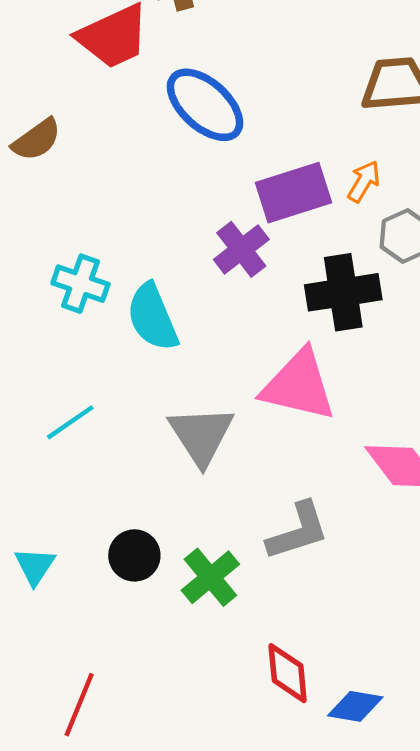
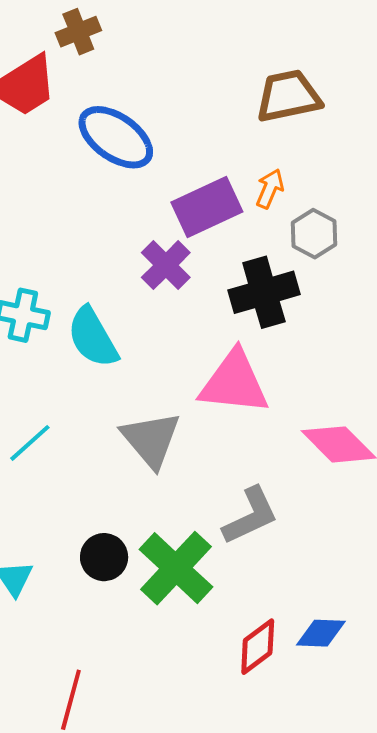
green cross: (210, 577) -> (176, 568), size x1.4
red diamond: (288, 673) -> (258, 647), turned 66
blue diamond: (355, 706) -> (321, 633), moved

